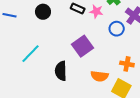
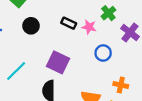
blue circle: (117, 29) -> (103, 53), moved
purple square: (83, 46) -> (58, 62), moved, turned -30

